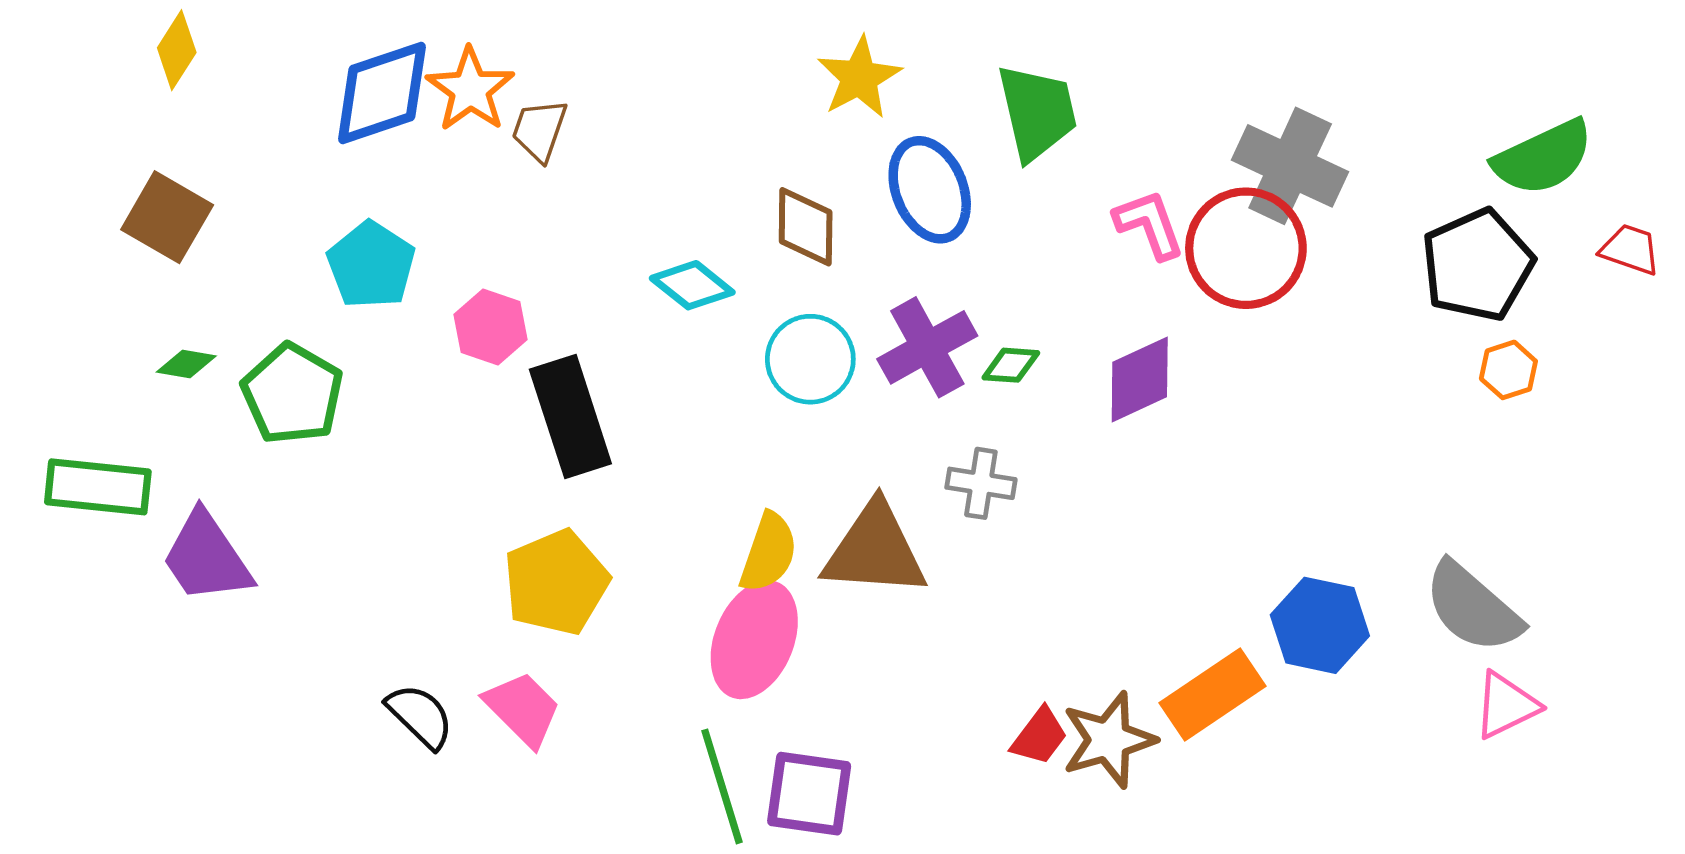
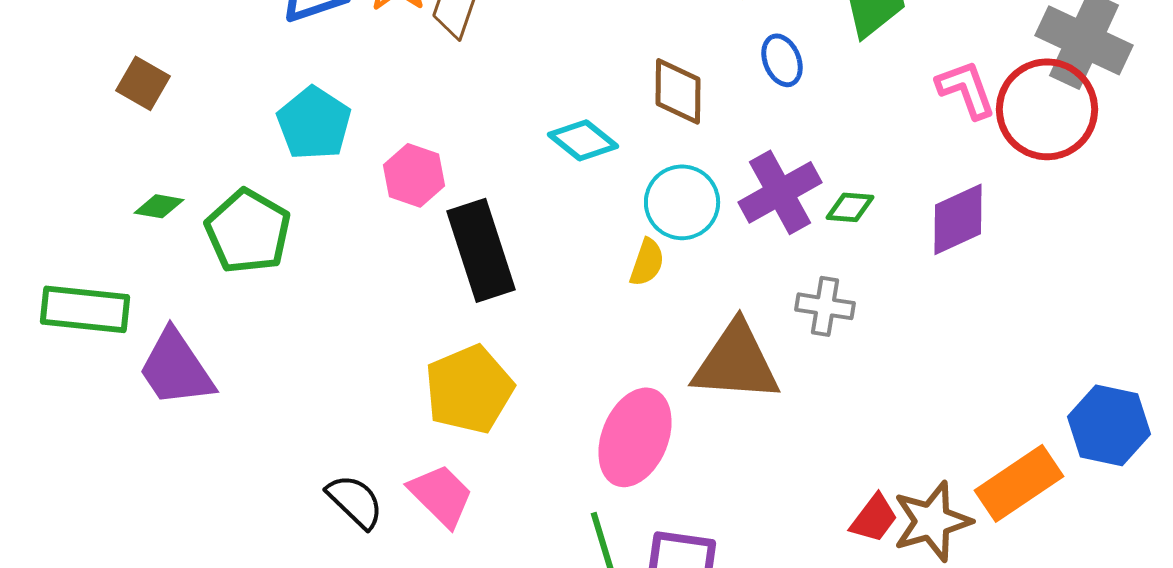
blue ellipse: (930, 190) -> (782, 60), size x0.6
brown square: (167, 217) -> (143, 83), size x0.7
yellow semicircle: (769, 553) -> (647, 262), moved, size x0.7

